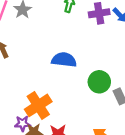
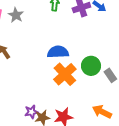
orange cross: (38, 105) -> (65, 74), moved

